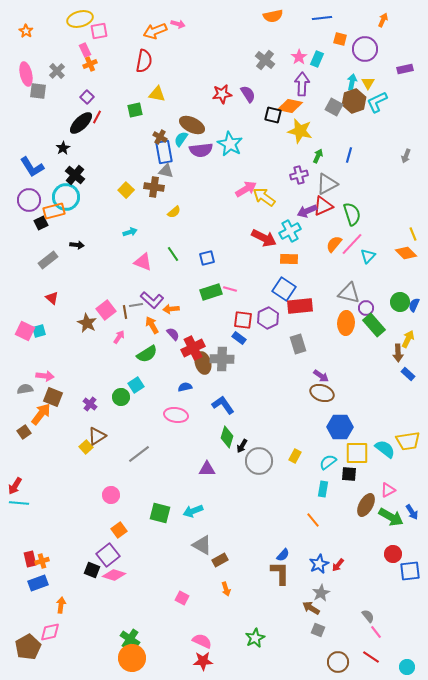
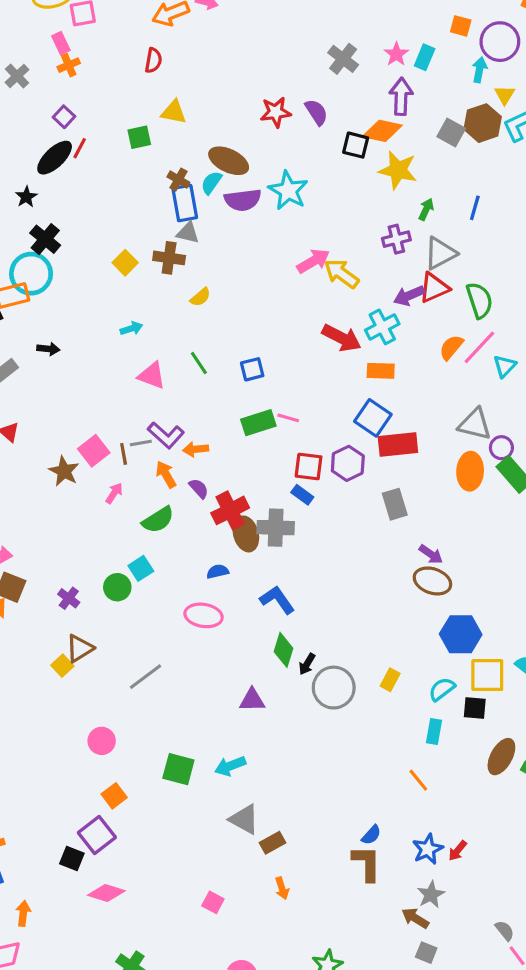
red semicircle: (144, 61) -> (153, 60), size x0.7
cyan arrow: (352, 82) -> (479, 70), moved
pink diamond: (114, 575) -> (106, 893), moved

